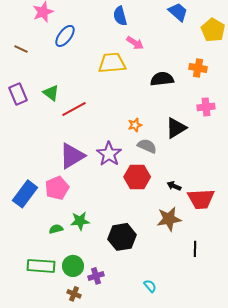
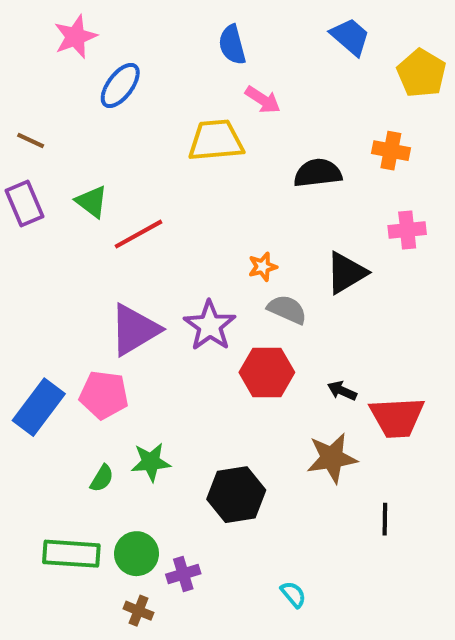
brown line: (21, 49) -> (31, 140), moved
pink pentagon: (57, 188) -> (104, 395), turned 30
green semicircle: (56, 229) -> (102, 478), turned 136

